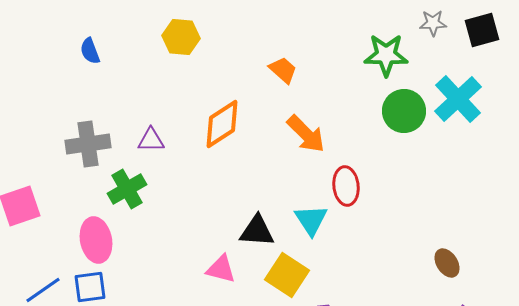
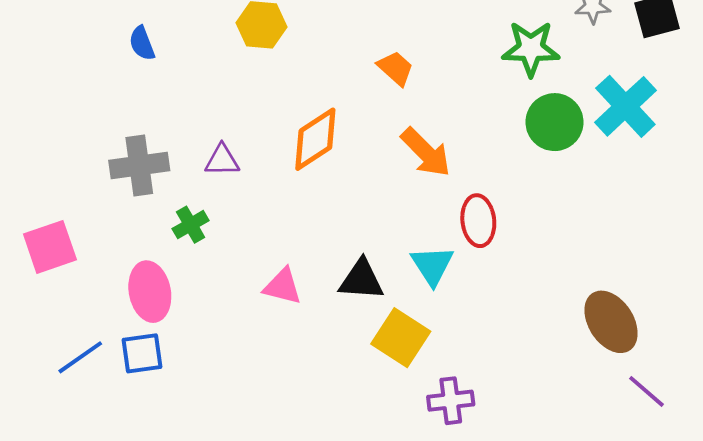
green cross: (127, 189) -> (191, 225), size x0.7
brown ellipse: (447, 263) -> (611, 322), size x1.6
pink triangle: (221, 269) -> (283, 286), moved

